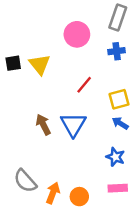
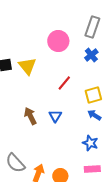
blue cross: (117, 51) -> (91, 55), turned -32
blue triangle: (73, 124) -> (55, 116), size x0.6

